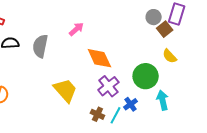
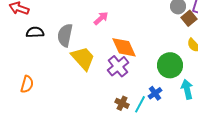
purple cross: (108, 86) -> (118, 66), moved
yellow trapezoid: (65, 90) -> (83, 58), moved

